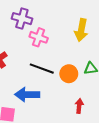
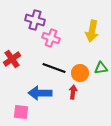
red arrow: (79, 106) -> (73, 92), moved

